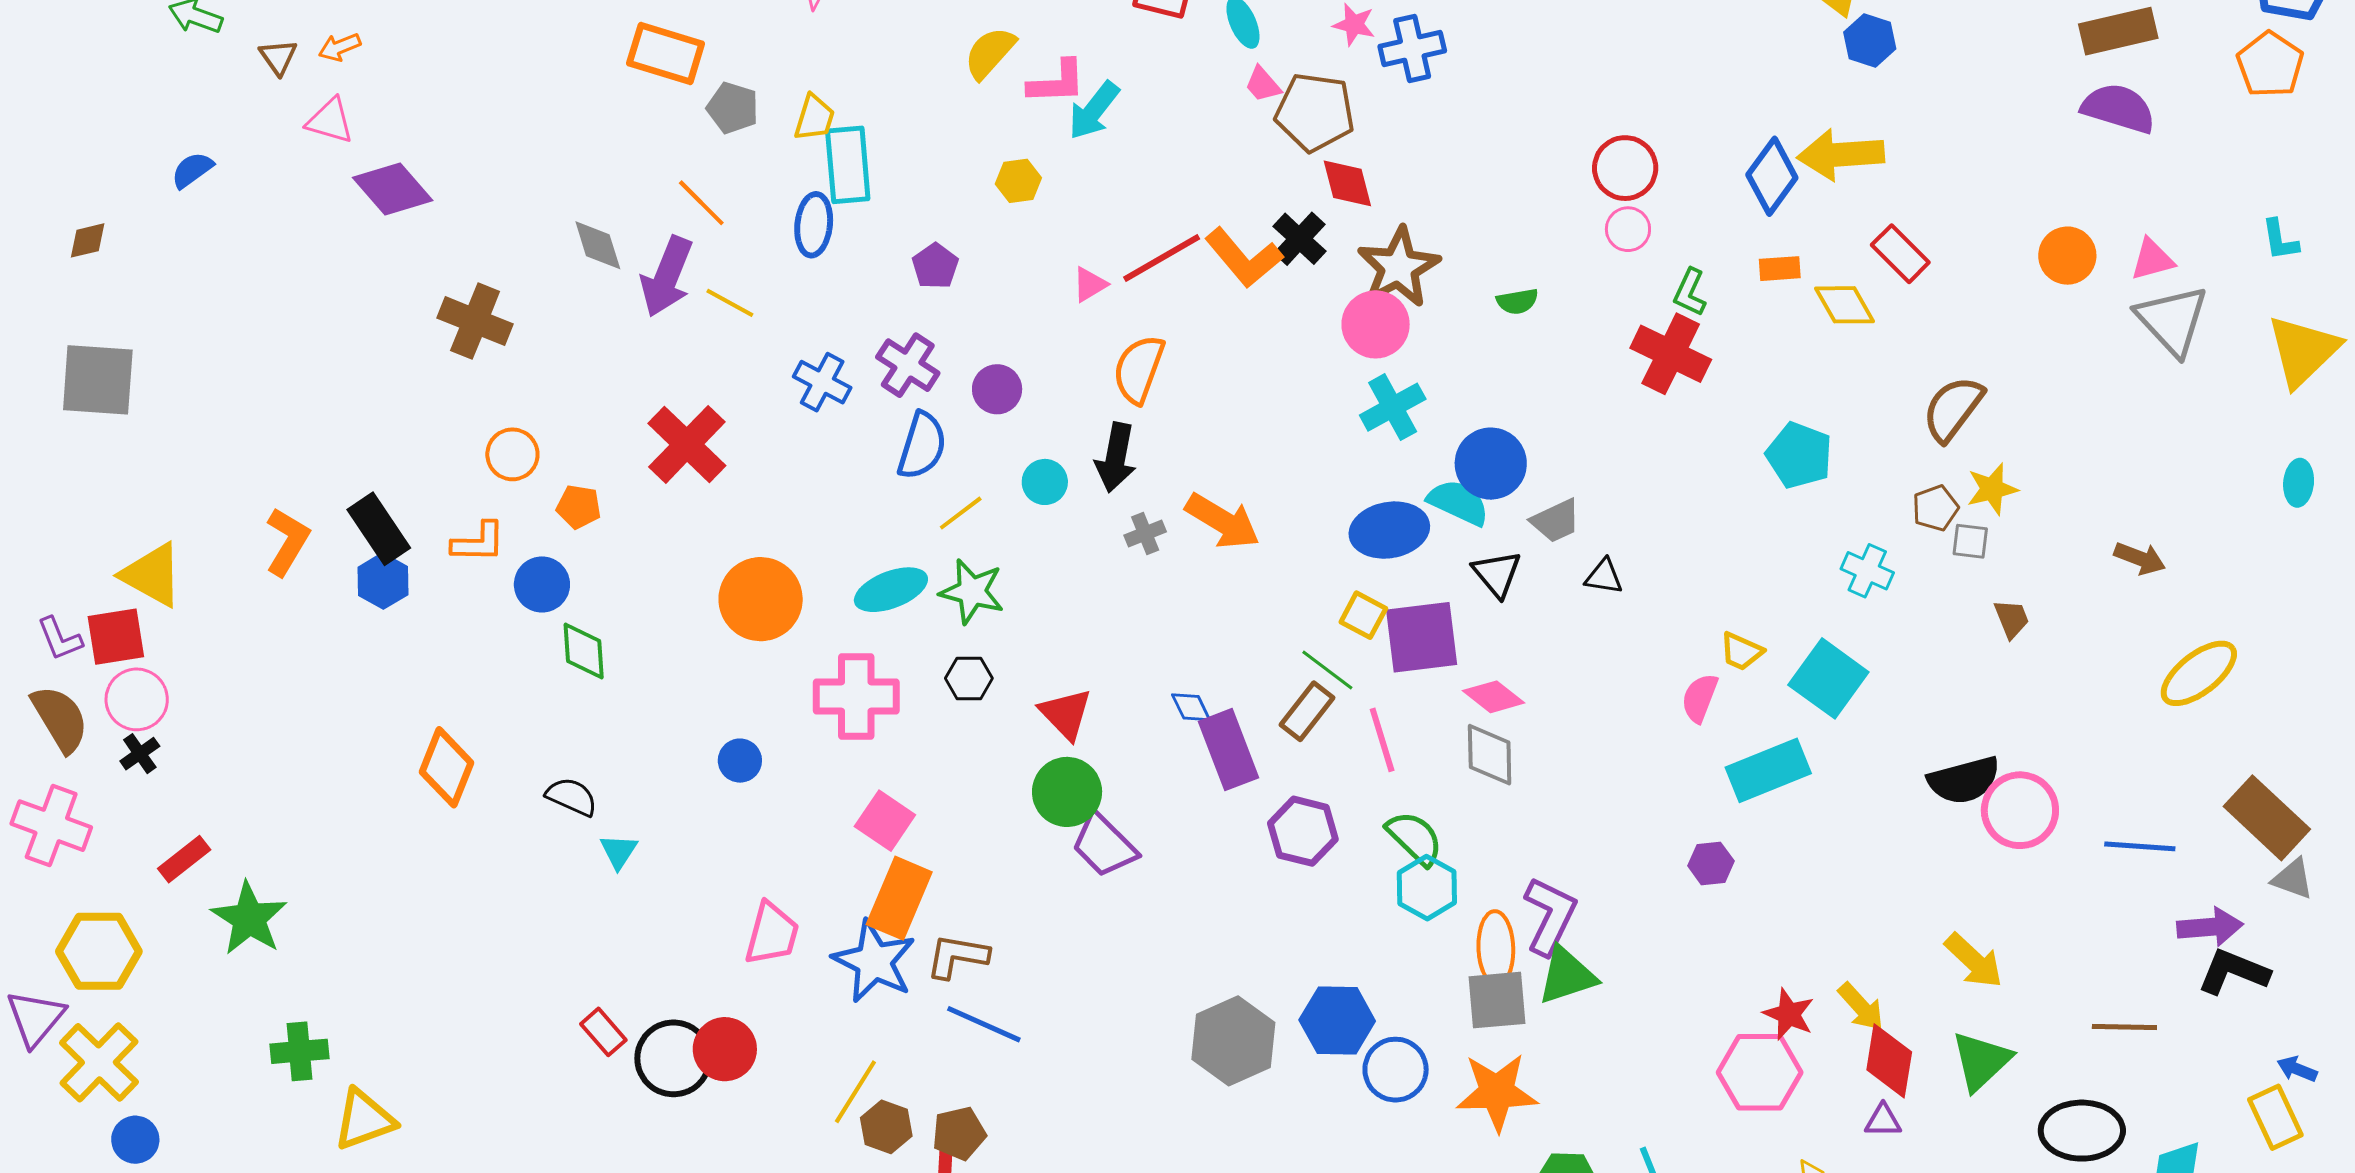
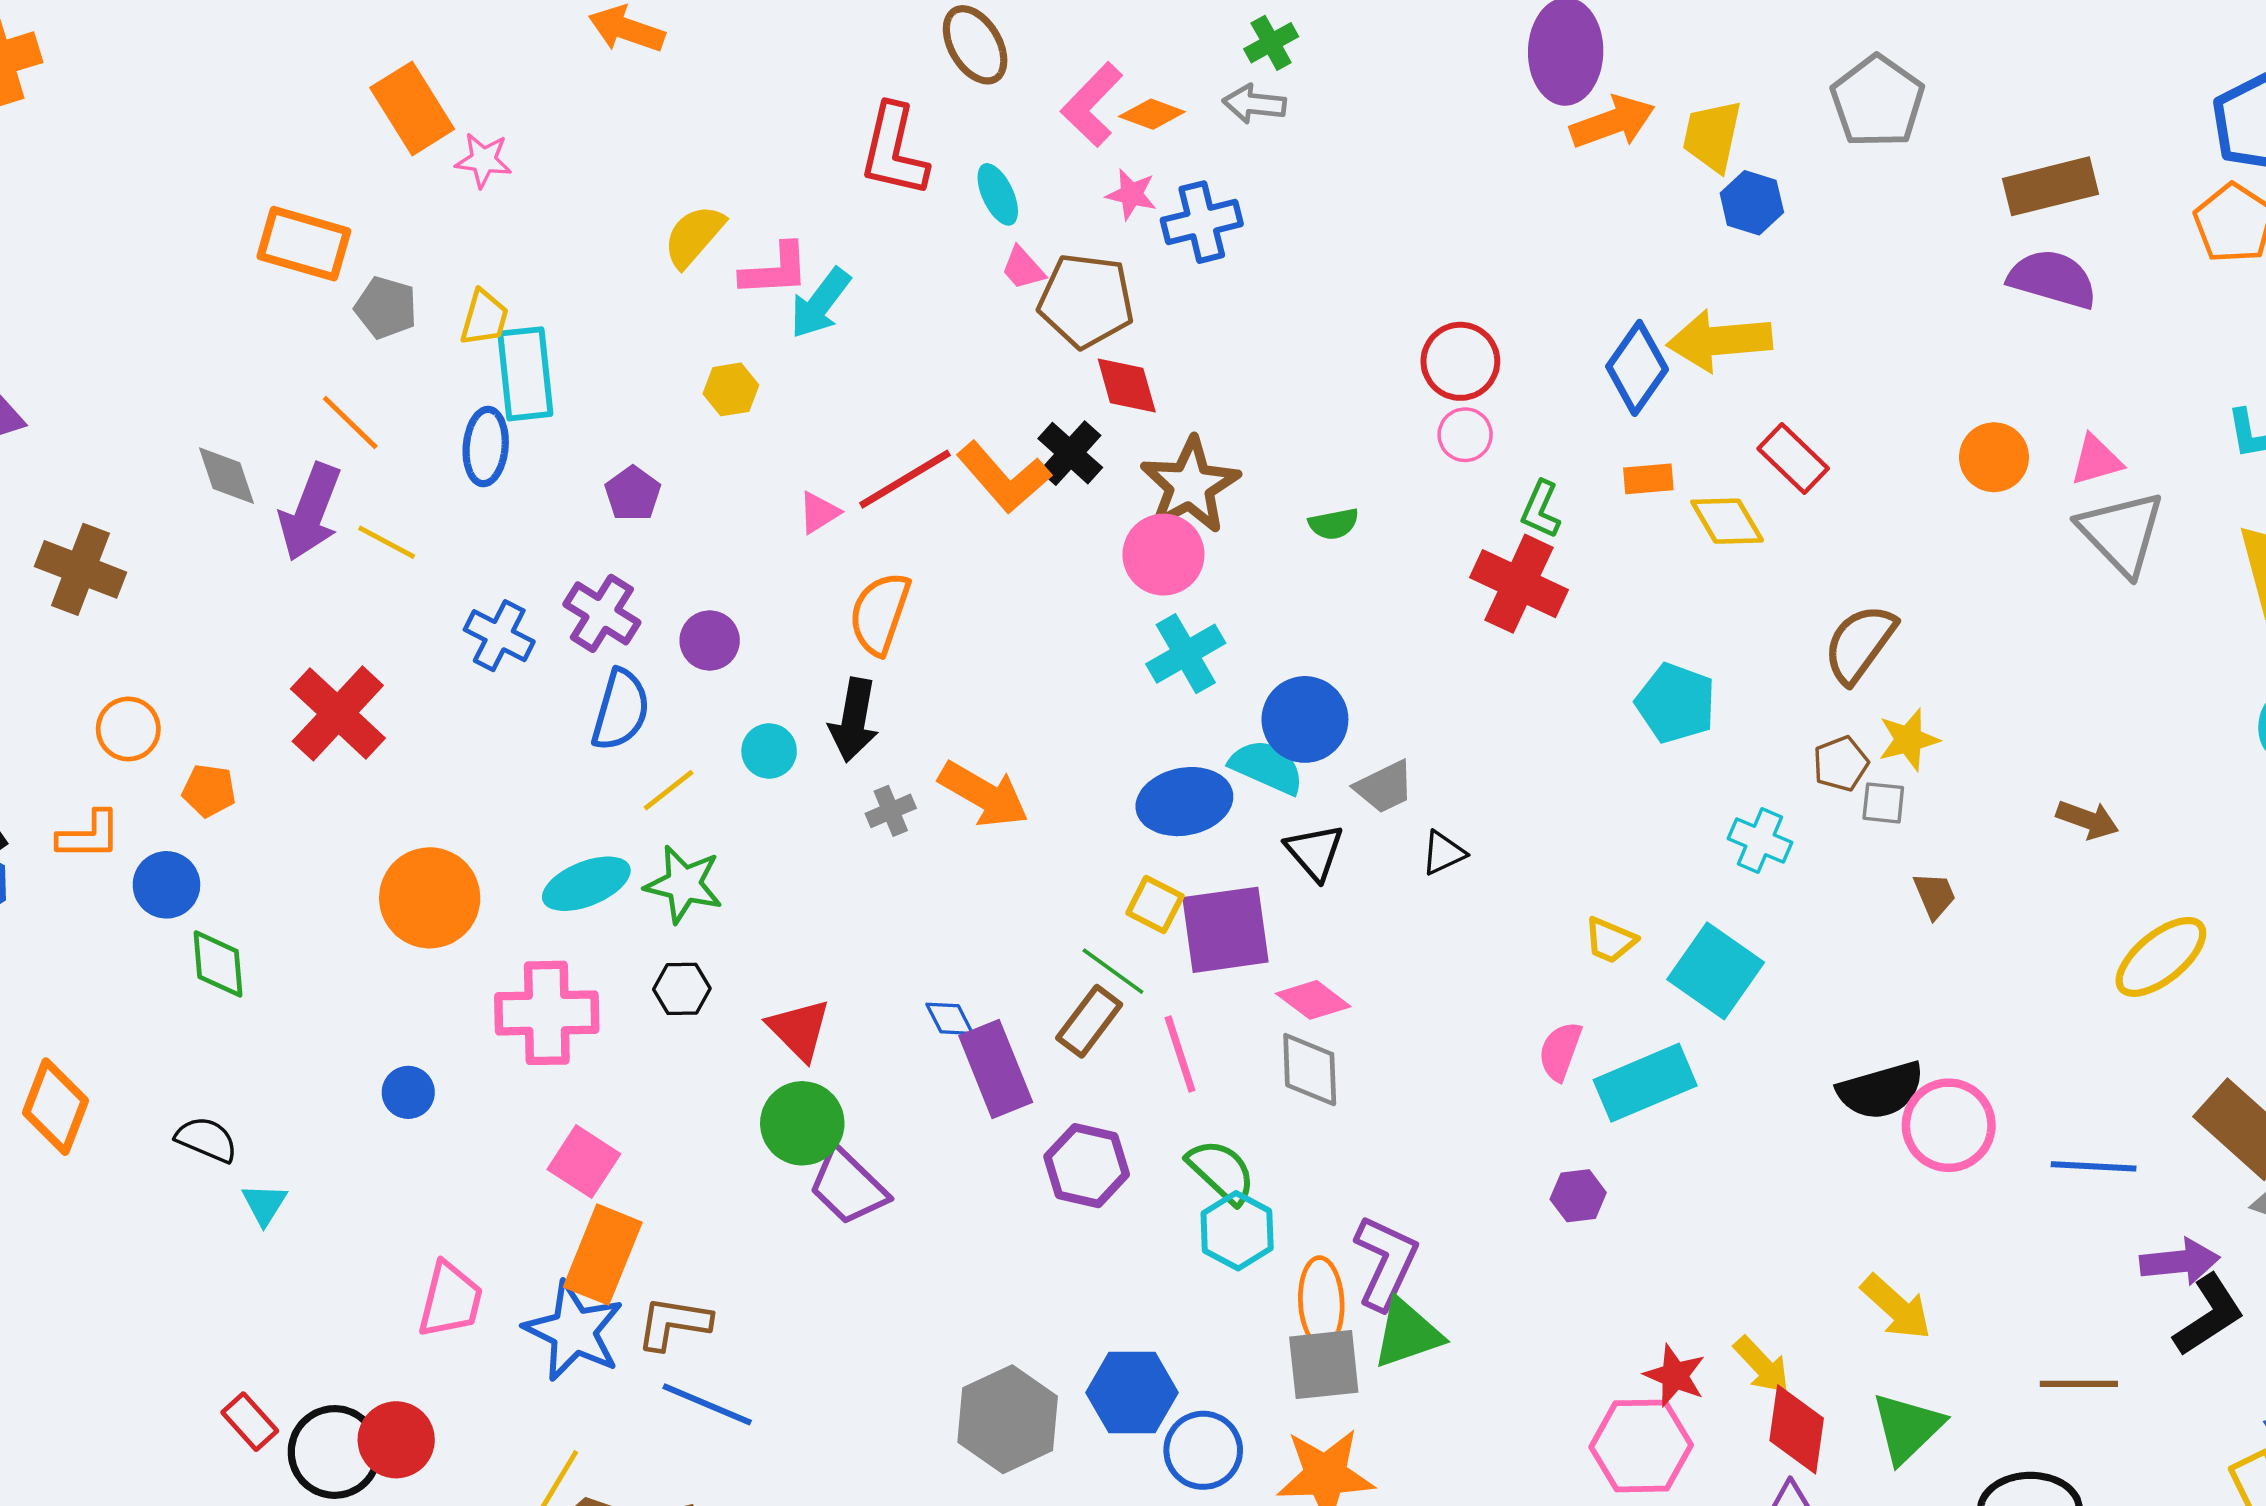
black triangle: (1604, 577) -> (1443, 853), turned -33
pink semicircle: (1700, 698) -> (1560, 1051), moved
black L-shape: (2233, 972) -> (2209, 1315), turned 126

